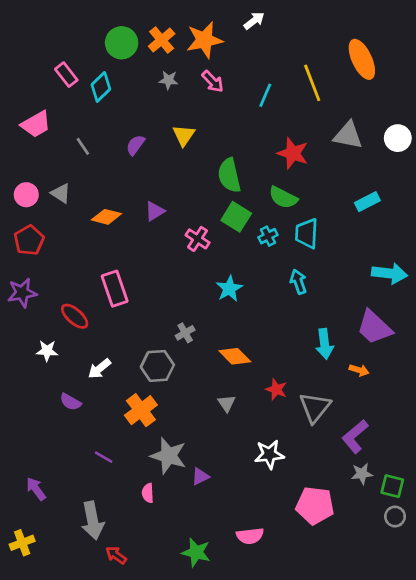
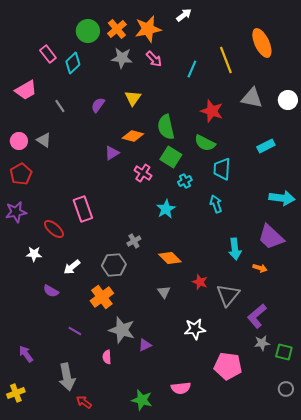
gray star: (169, 80) -> (122, 58), size x1.5
orange diamond: (106, 217) -> (133, 136), moved
cyan cross: (268, 236) -> (185, 181), moved
gray circle: (395, 517) -> (286, 389), moved

